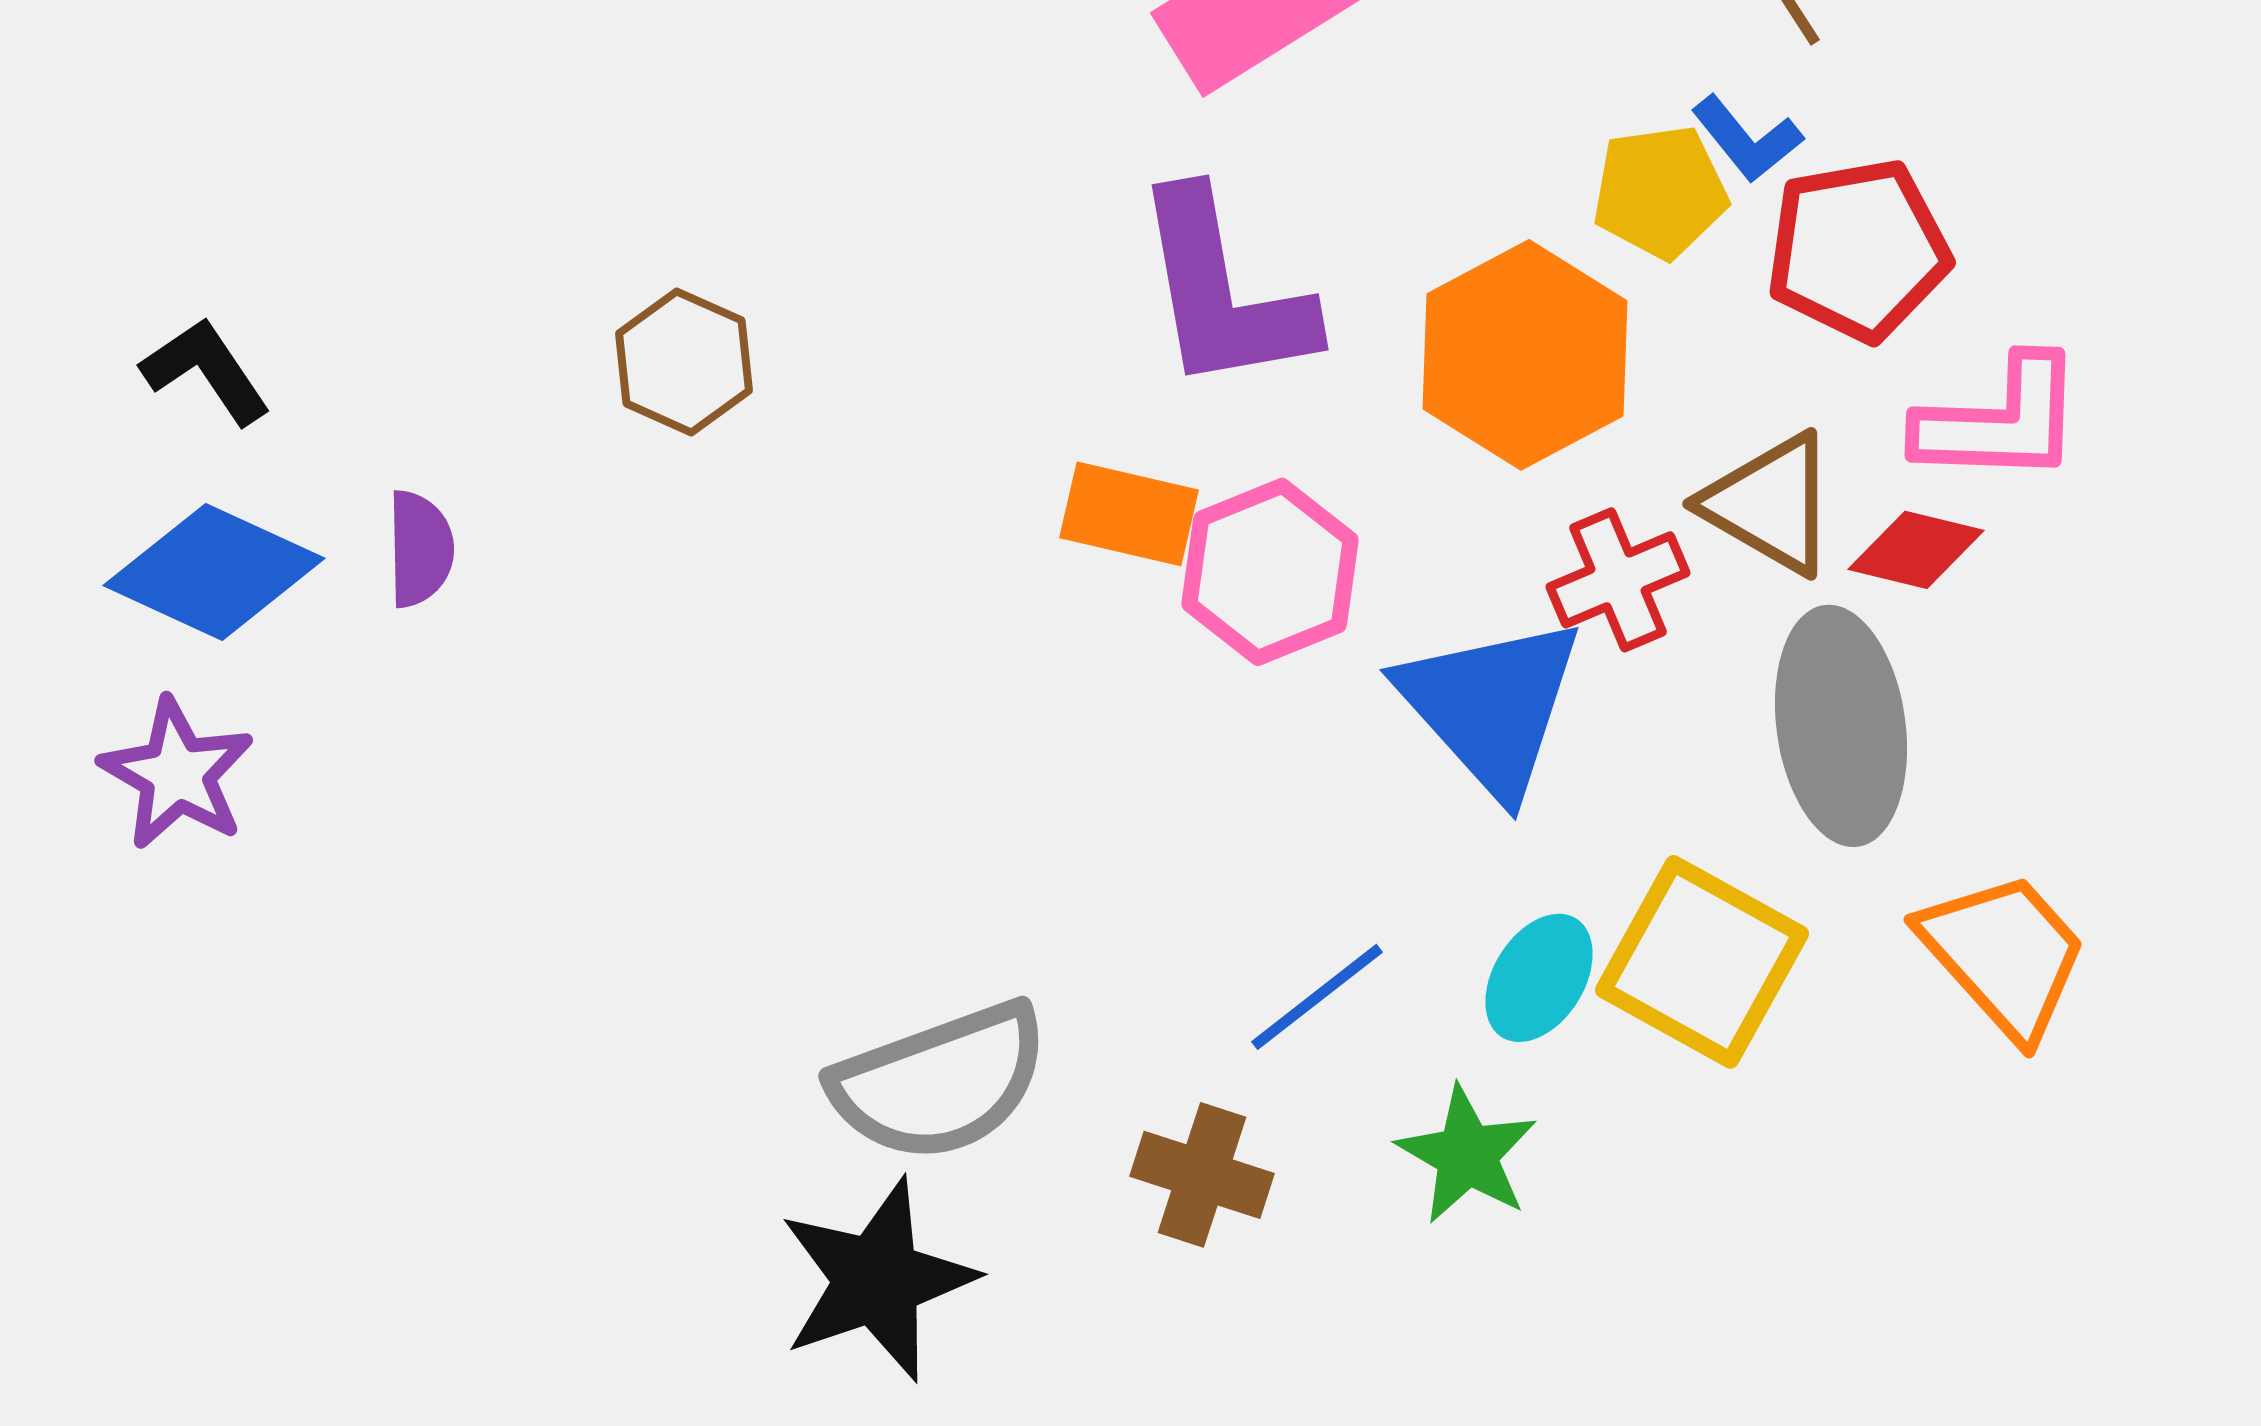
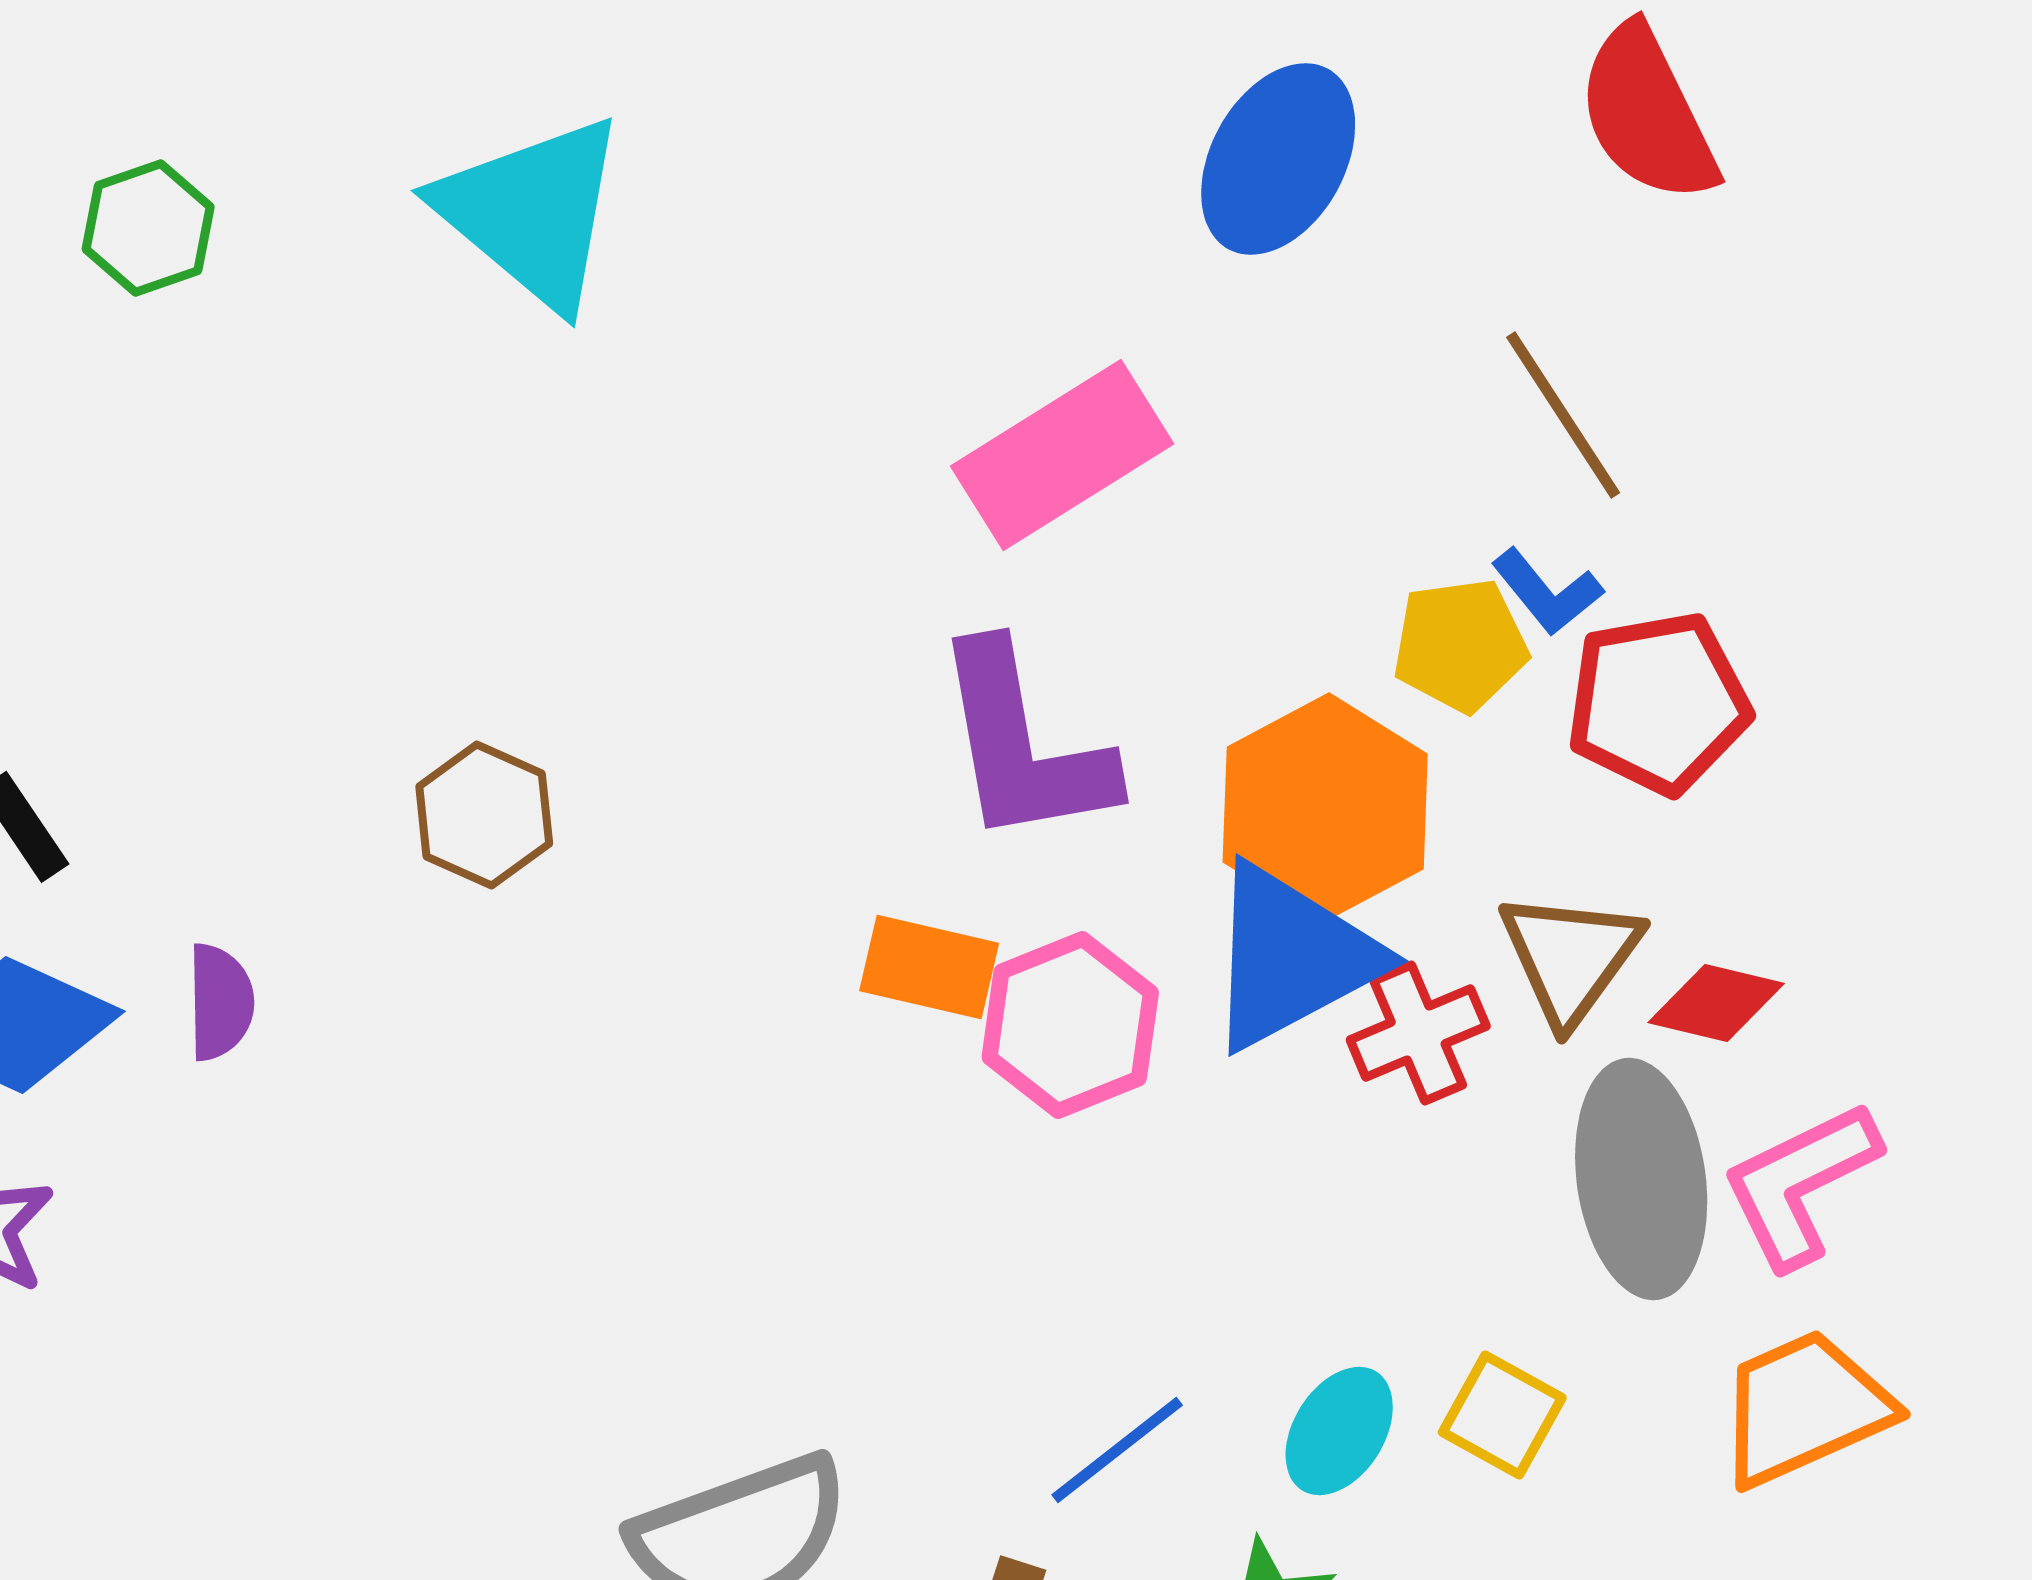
pink L-shape: (2000, 421) -> (1800, 1184), moved, turned 152
brown triangle: (1770, 504) -> (1570, 957), turned 36
blue triangle: (1491, 706) -> (1291, 957), moved, turned 44
orange trapezoid: (2004, 955) -> (1804, 1408), turned -72
yellow square: (1702, 962) -> (1502, 1415), size x0.6

